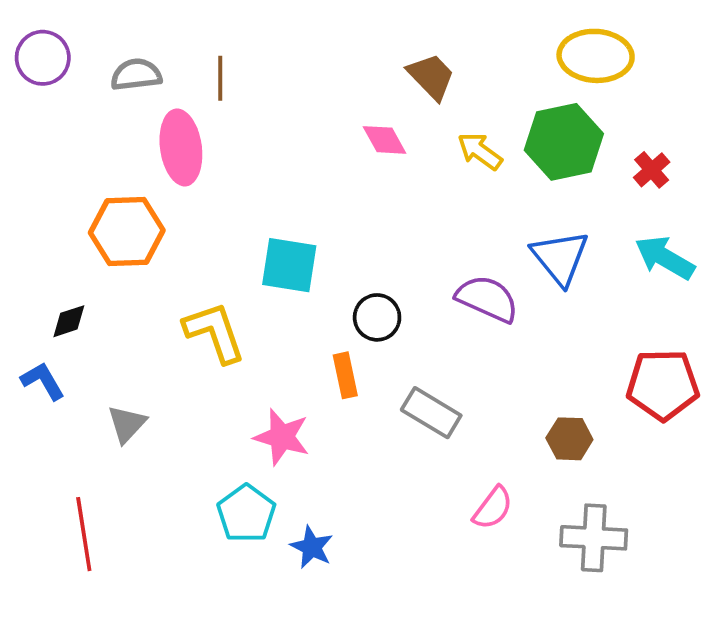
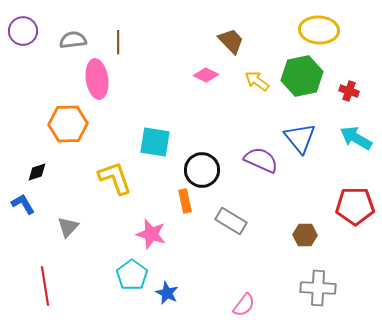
pink diamond: (385, 140) -> (206, 75), turned -35
red cross: (652, 170) -> (349, 91), turned -30
black circle: (377, 317) -> (202, 170), size x1.4
pink semicircle: (493, 508) -> (244, 305), moved

